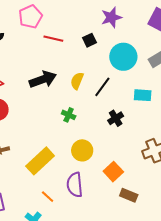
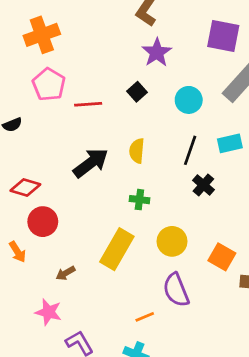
cyan circle: (123, 57) -> (189, 100), size x0.7
black line: (102, 87) -> (190, 150), moved
yellow rectangle: (40, 161) -> (117, 249), moved
orange line: (48, 197) -> (145, 317), turned -48

